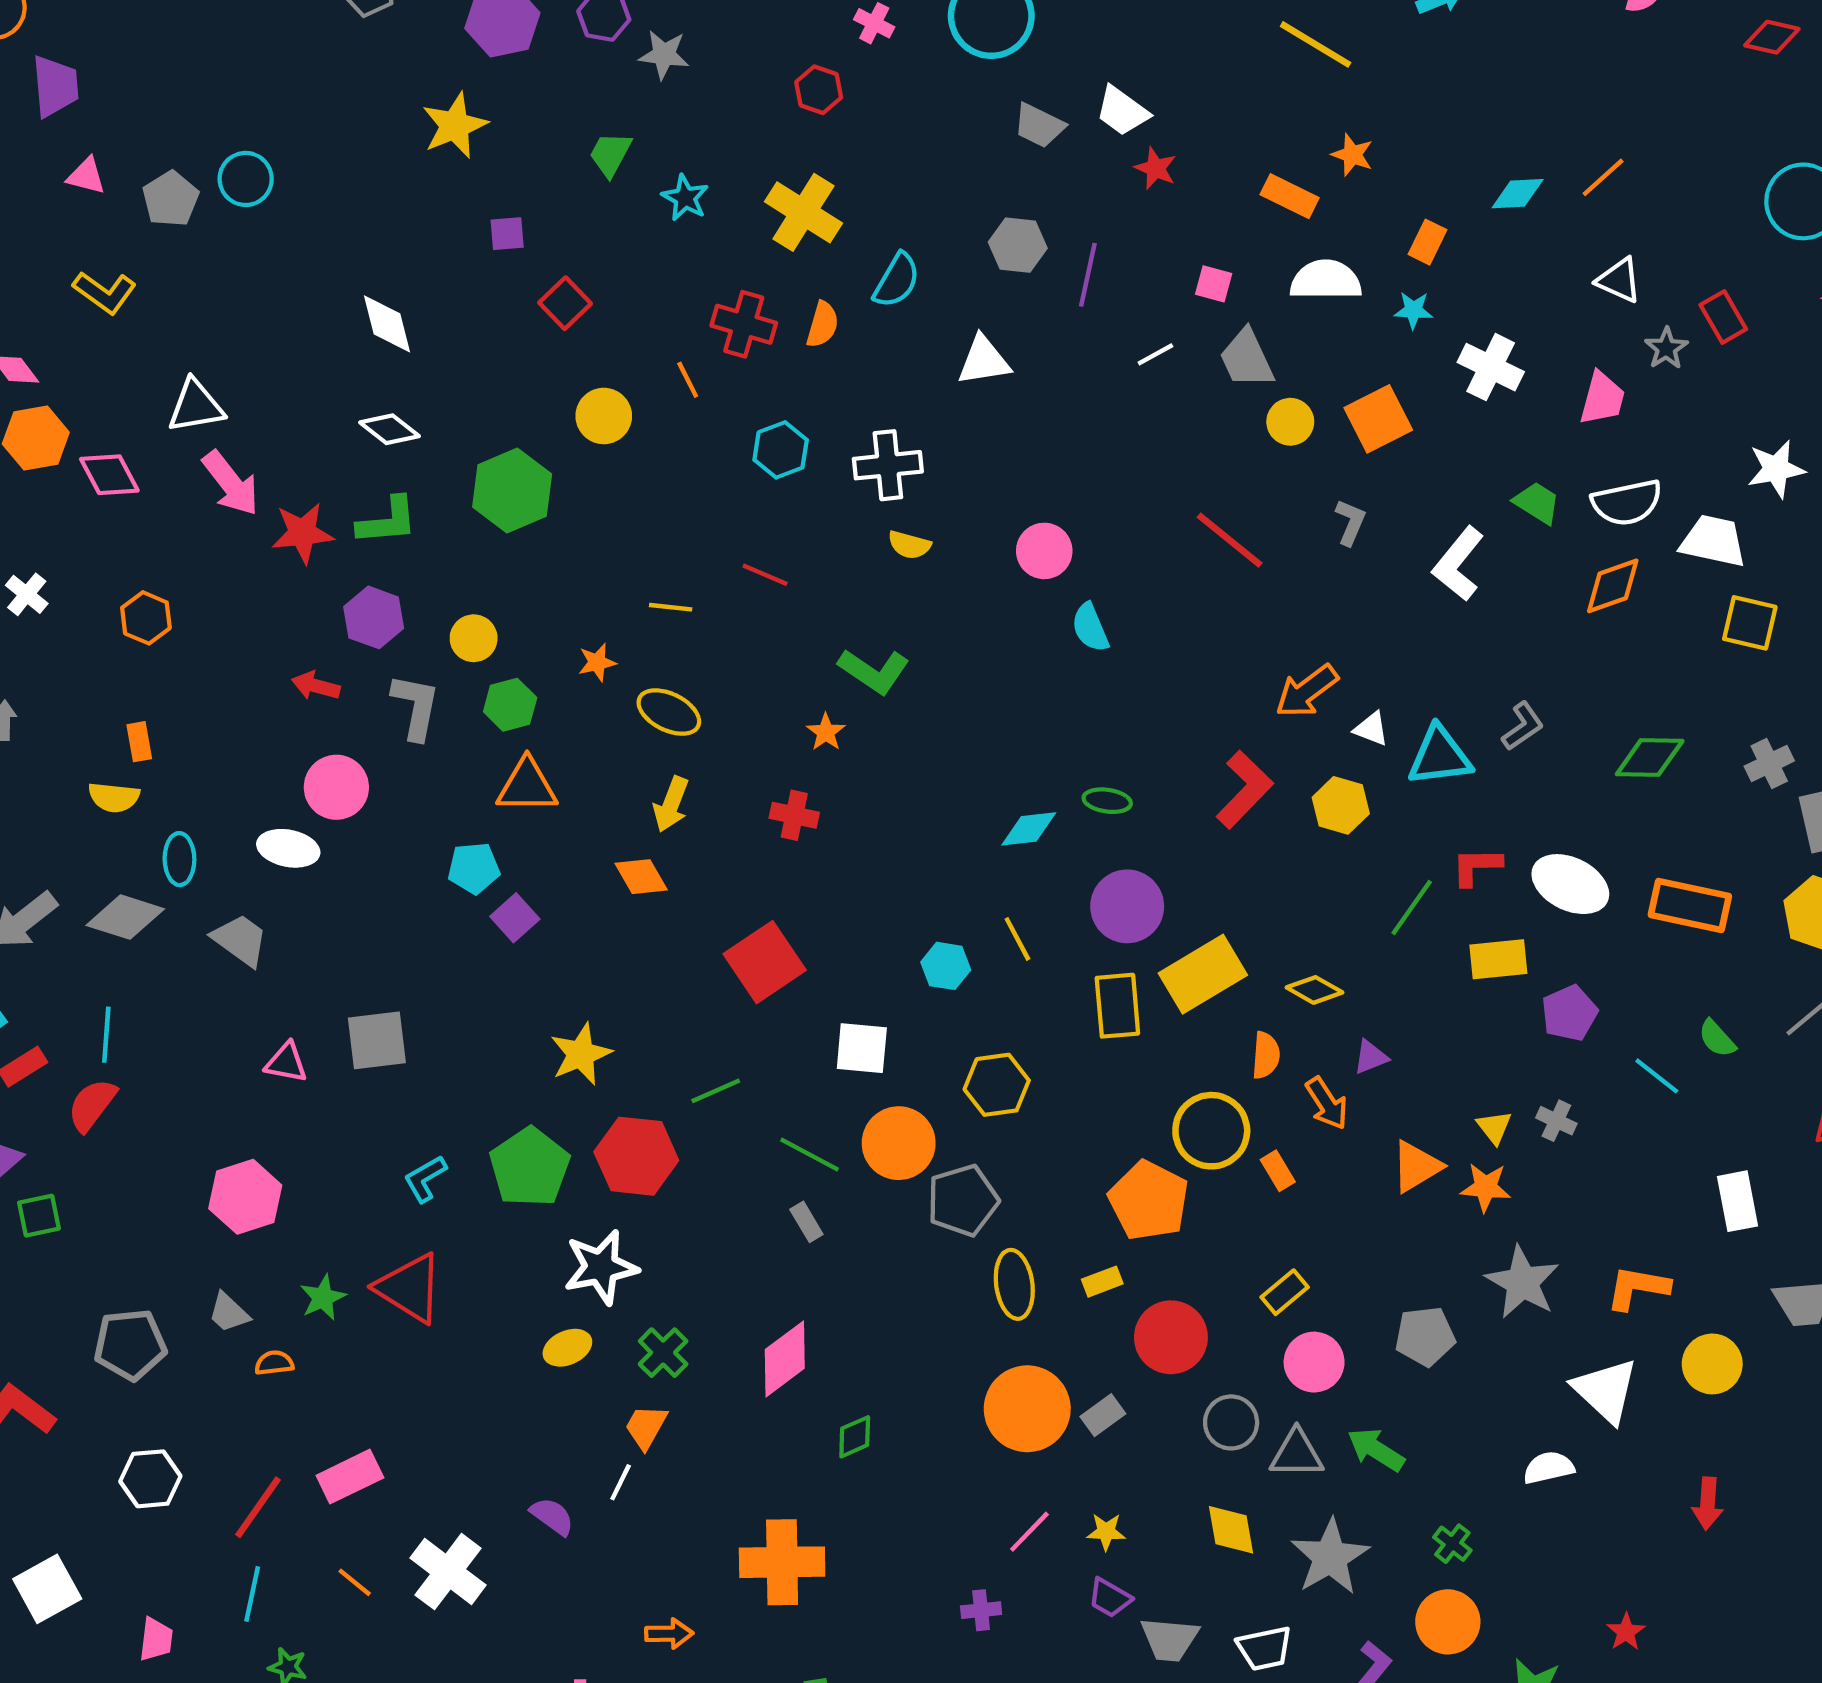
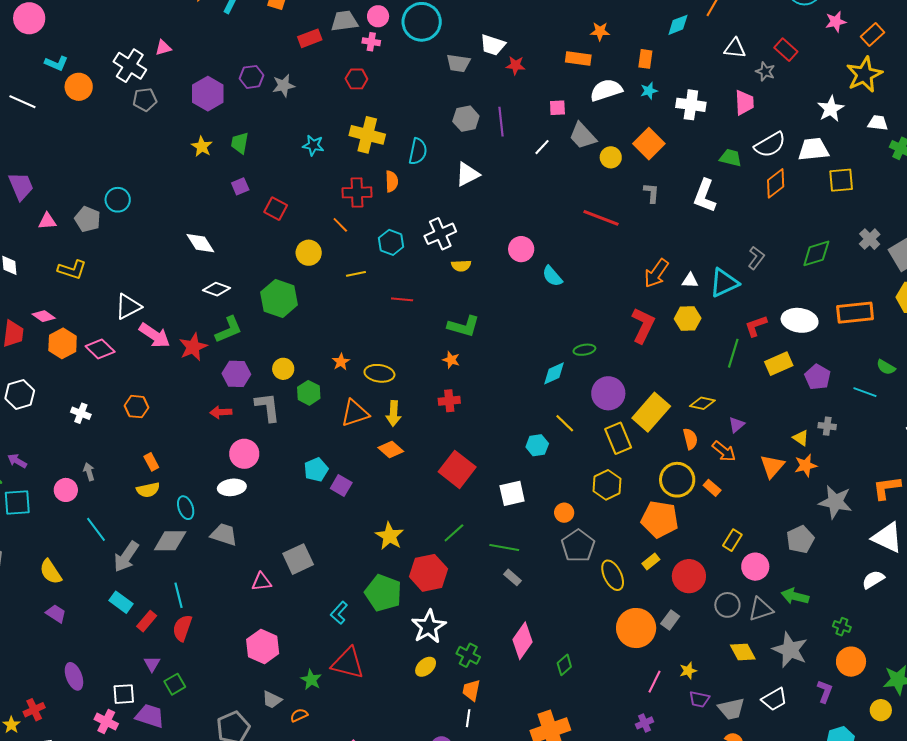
yellow star: (455, 126) -> (202, 146), size x0.7
green trapezoid: (610, 154) -> (240, 143), moved
yellow line: (671, 607) -> (356, 274), moved
orange triangle: (527, 786) -> (355, 413), moved
yellow hexagon: (997, 1085) -> (607, 485), moved
orange circle: (899, 1143) -> (564, 513), moved, size x0.6

